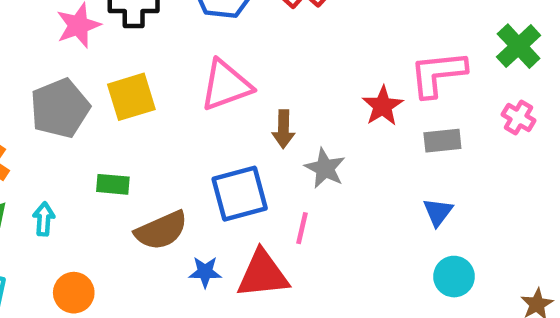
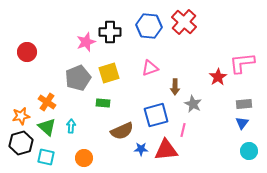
pink triangle: (226, 85) -> (150, 68), size x0.7
gray rectangle: (442, 141) -> (244, 104), moved
green rectangle: (113, 184) -> (103, 103), moved

